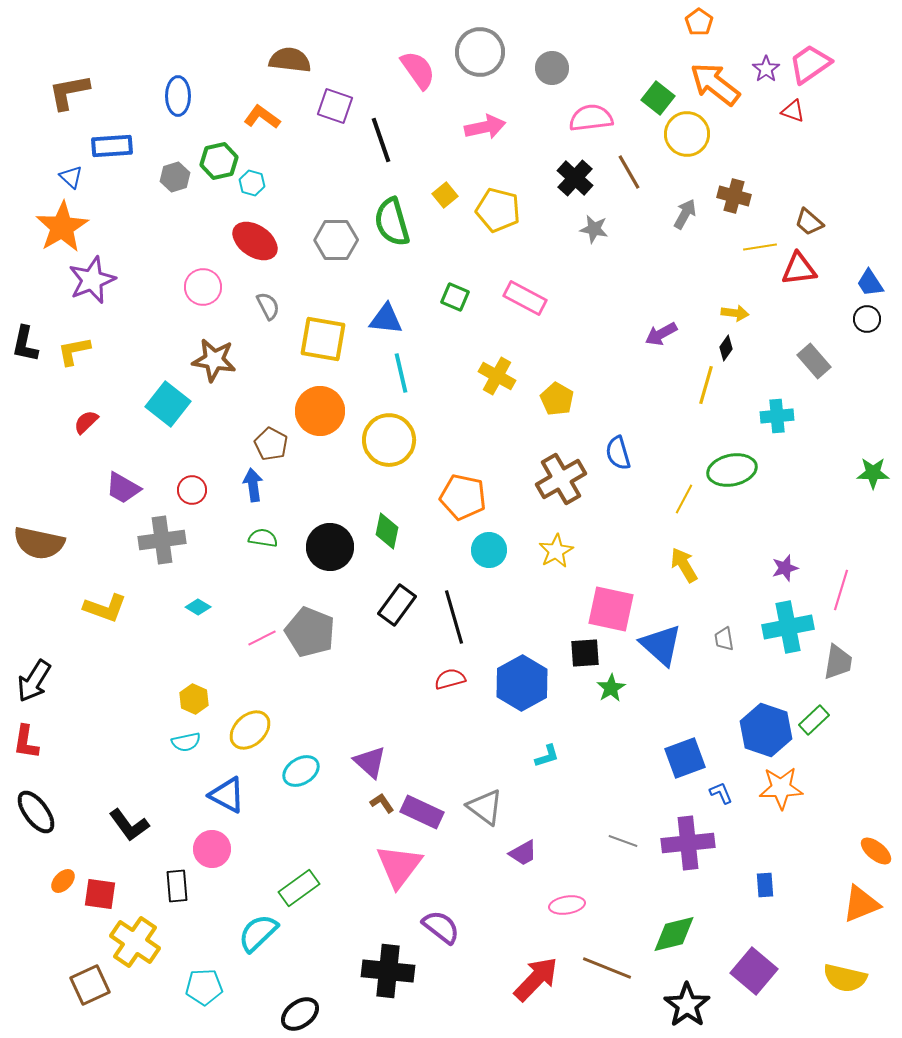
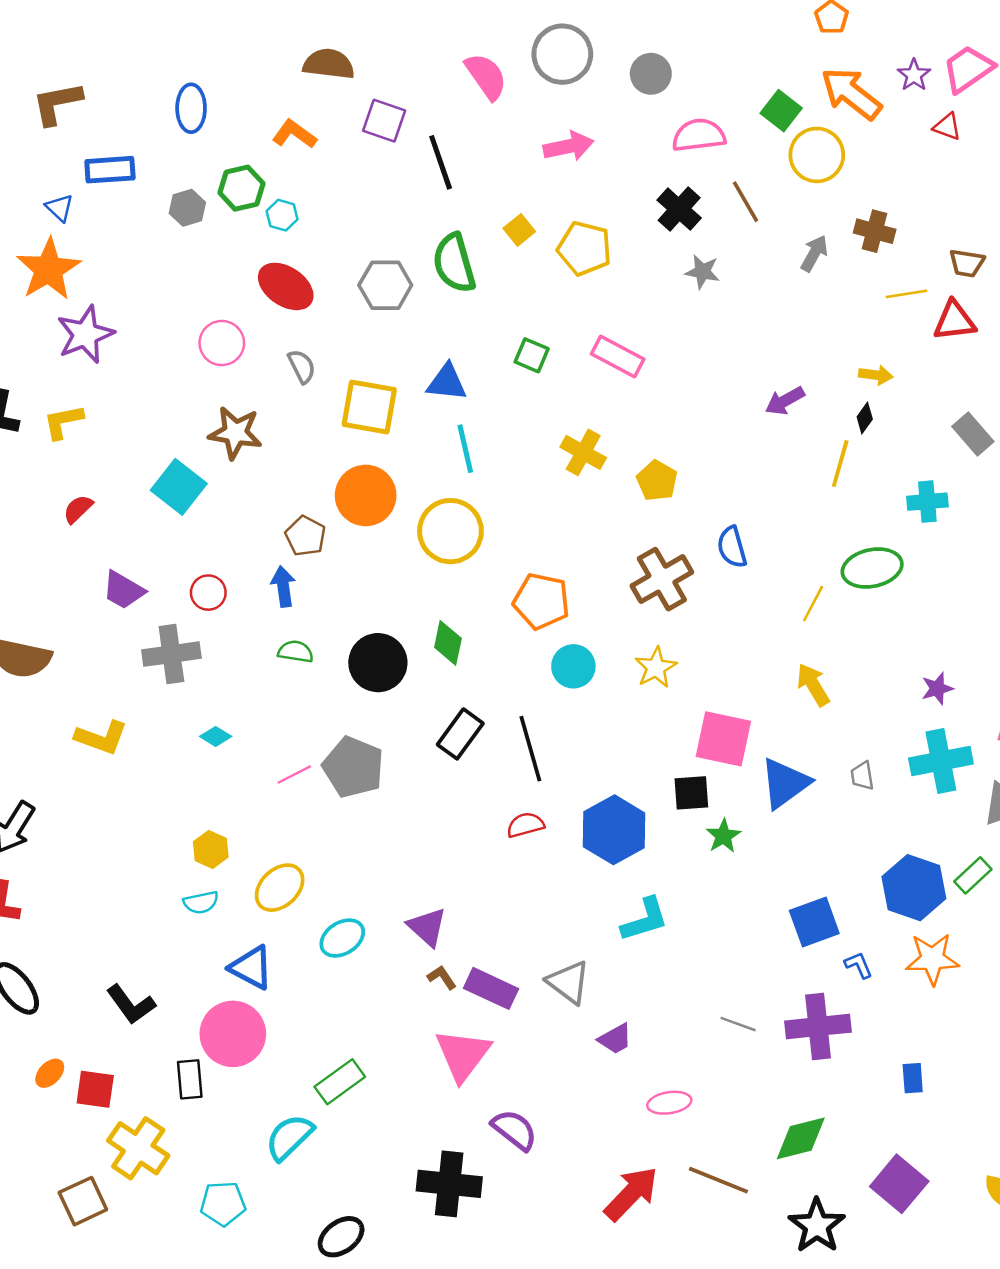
brown trapezoid: (809, 222) -> (967, 263), turned -32
blue triangle: (661, 645) -> (785, 783), turned 42
cyan L-shape: (547, 756) -> (645, 920), size x1.6
pink circle: (212, 849) -> (233, 1034), size x1.4

